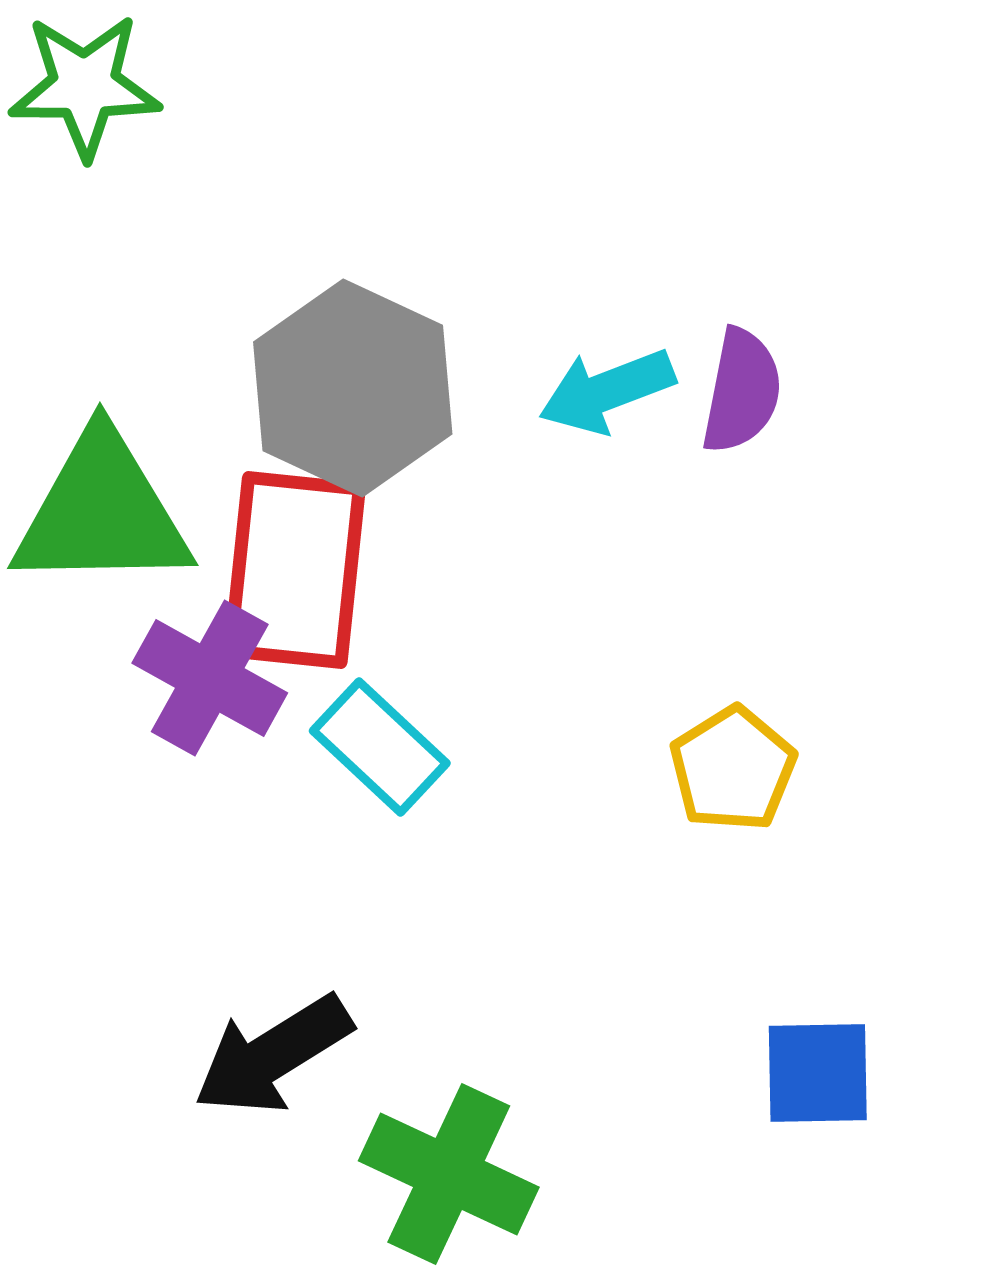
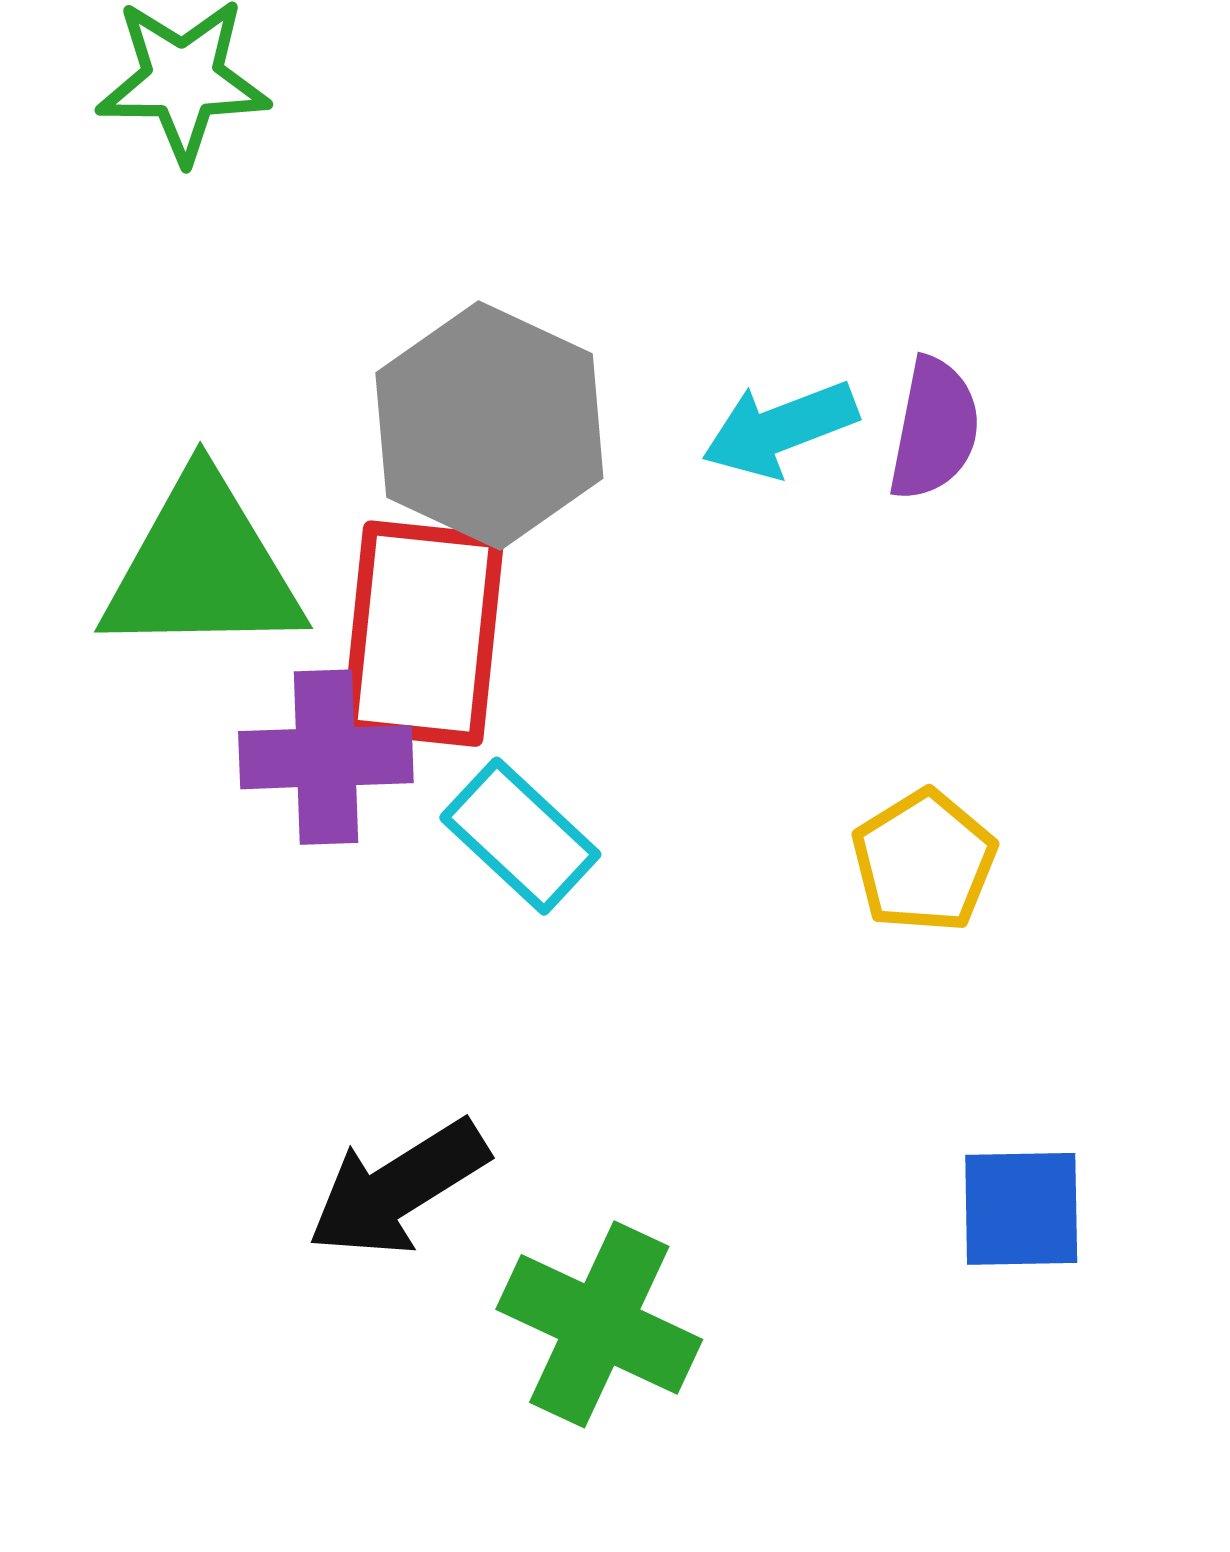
purple cross: (210, 678) -> (326, 757), turned -31

